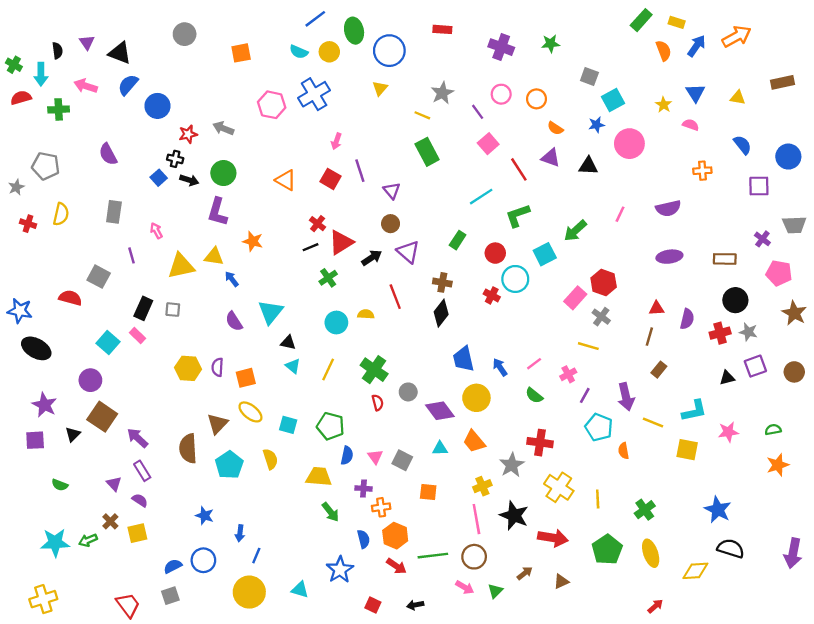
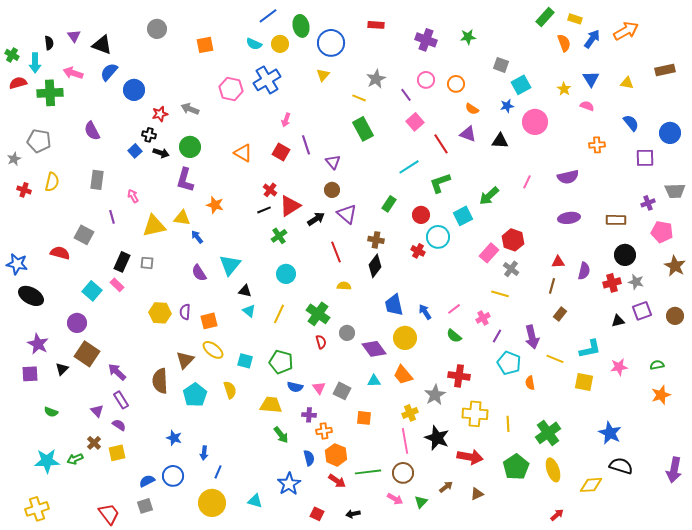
green cross: (59, 109) -> (50, 93), size x1.4
purple cross: (762, 239) -> (648, 203), turned 32
yellow semicircle: (366, 314) -> (344, 286), moved
blue semicircle: (347, 455) -> (295, 387), turned 91
yellow cross: (559, 487) -> (475, 414), turned -30
green cross: (645, 510) -> (548, 433), size x1.4

